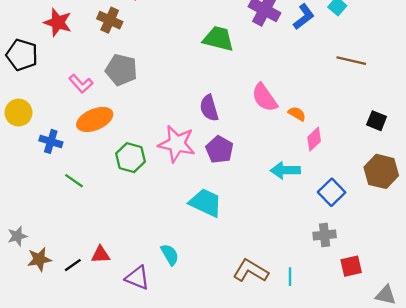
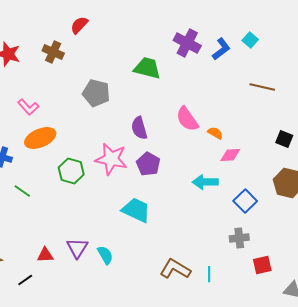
gray pentagon: (121, 70) -> (96, 93), moved
pink diamond: (314, 139) -> (230, 155), turned 40
black line: (73, 265) -> (25, 280), moved
purple triangle: (137, 278) -> (77, 248), moved, turned 40

